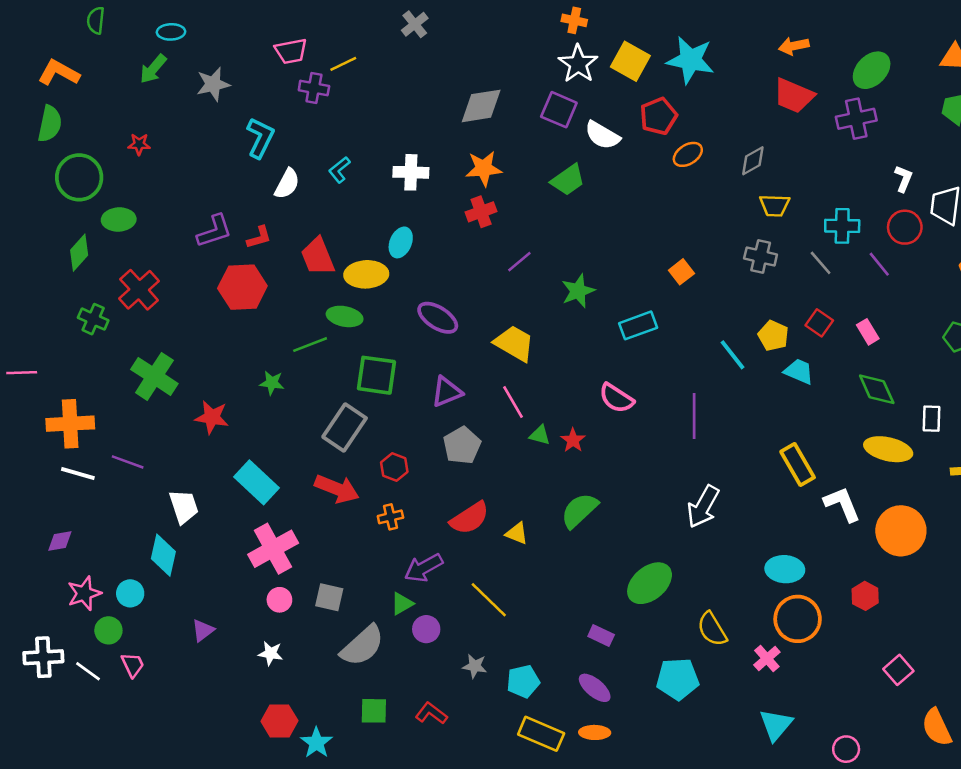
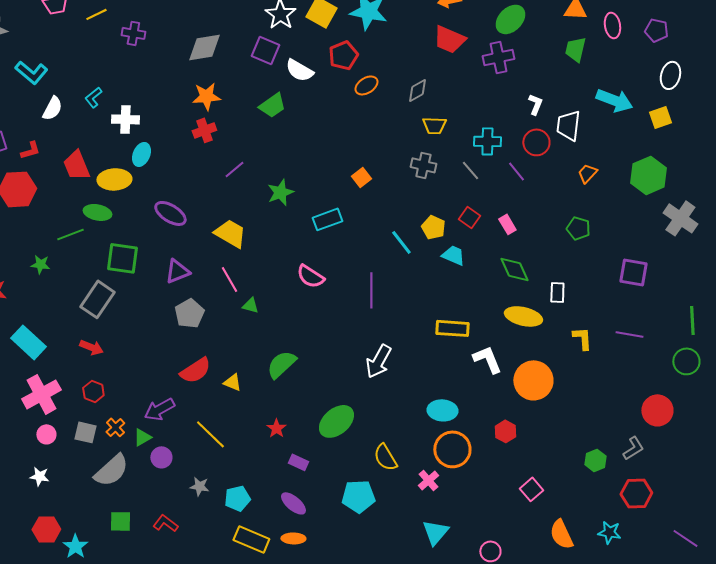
purple cross: (314, 88) -> (133, 33), moved
cyan L-shape: (260, 138) -> (31, 72), turned 104
white cross: (411, 172) -> (125, 119), moved
red star: (573, 440) -> (276, 428), moved
yellow rectangle: (798, 464) -> (452, 328), turned -56
red hexagon: (394, 467) -> (93, 391), moved
red arrow: (337, 489) -> (91, 347), size x0.7
orange cross: (390, 517) -> (115, 427), moved, turned -30

